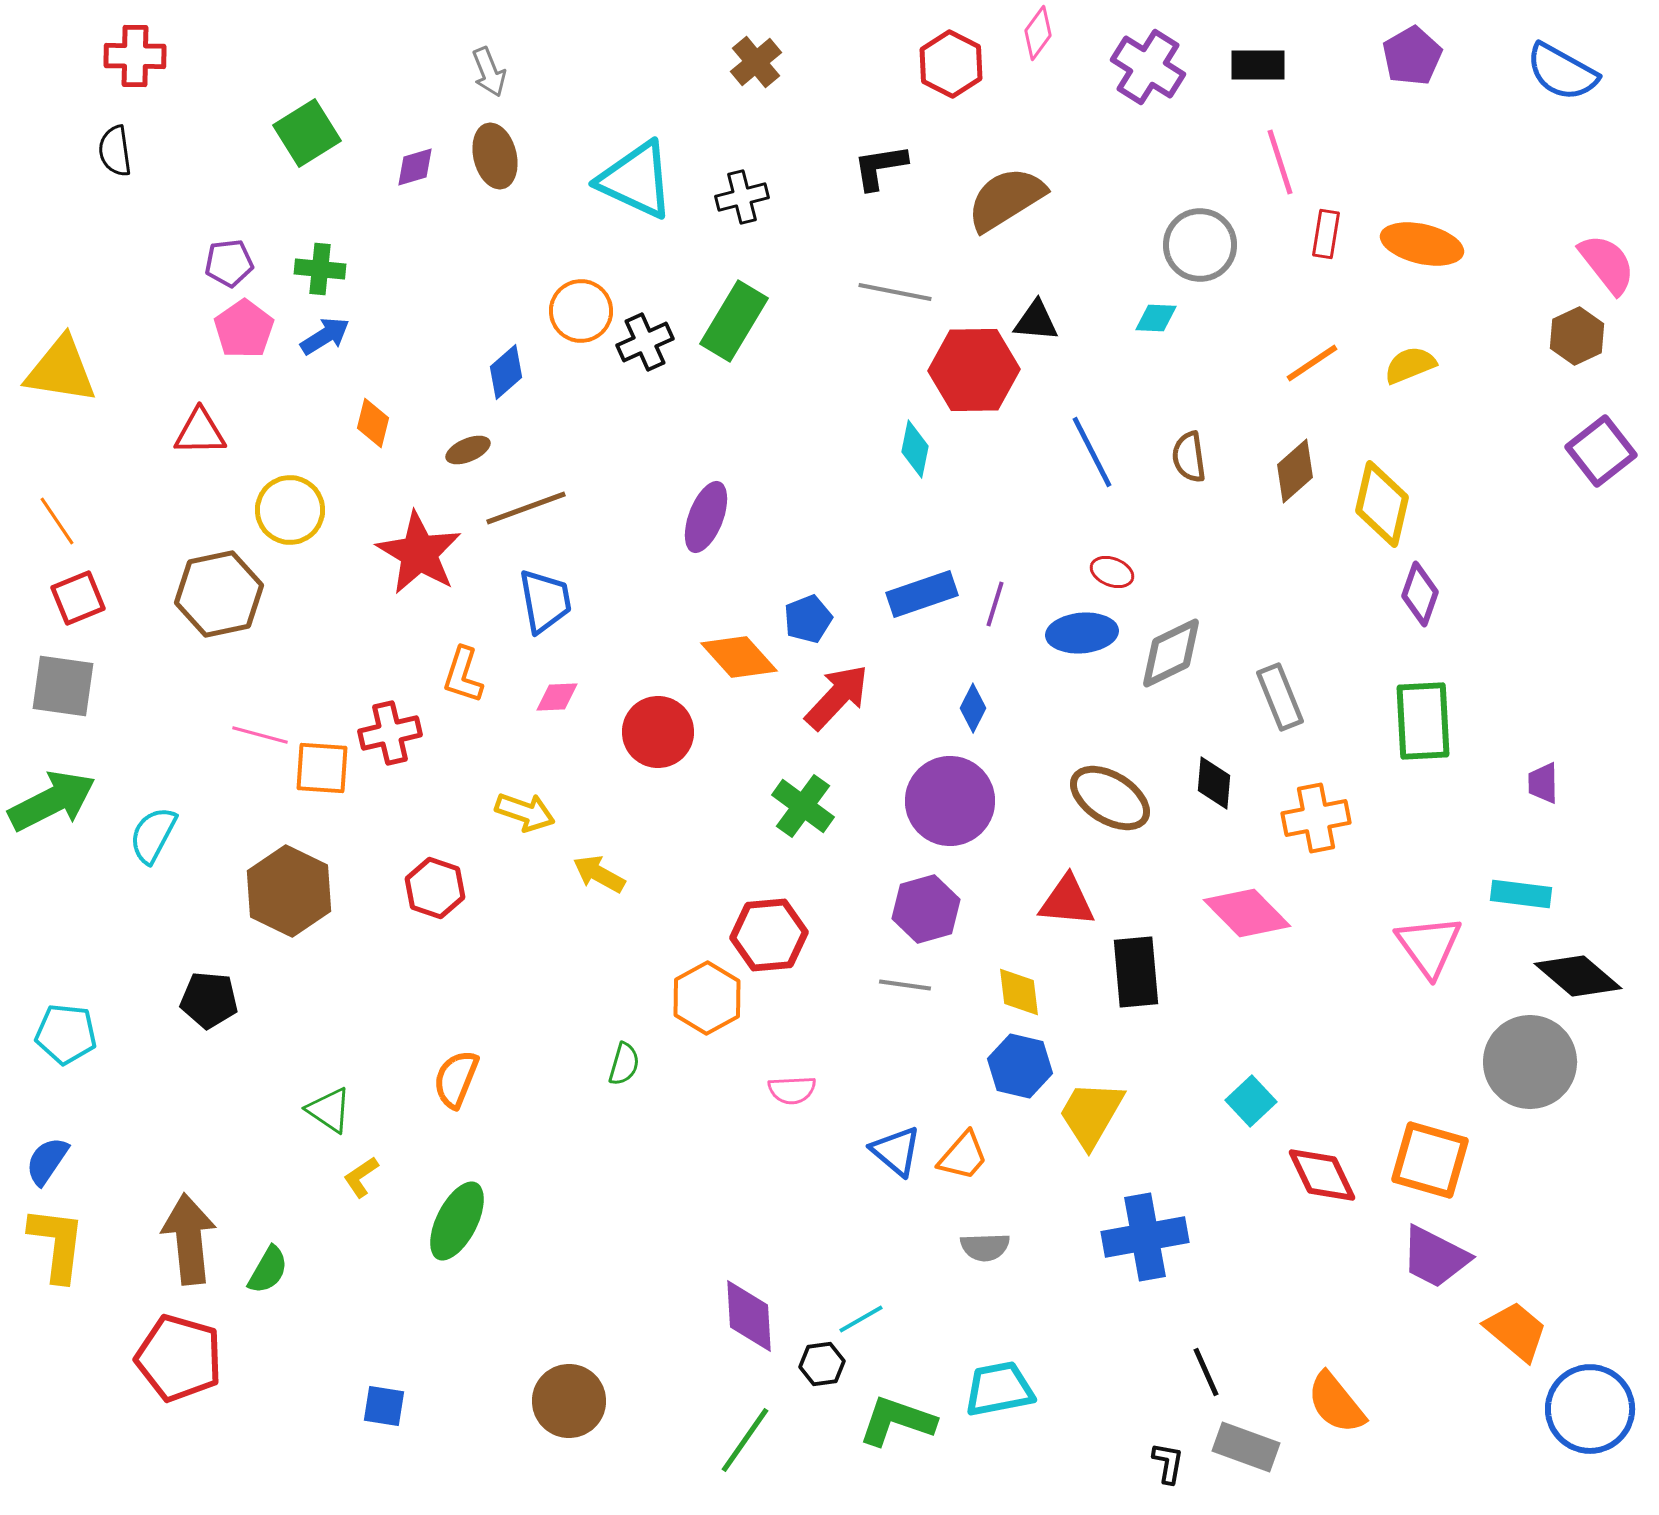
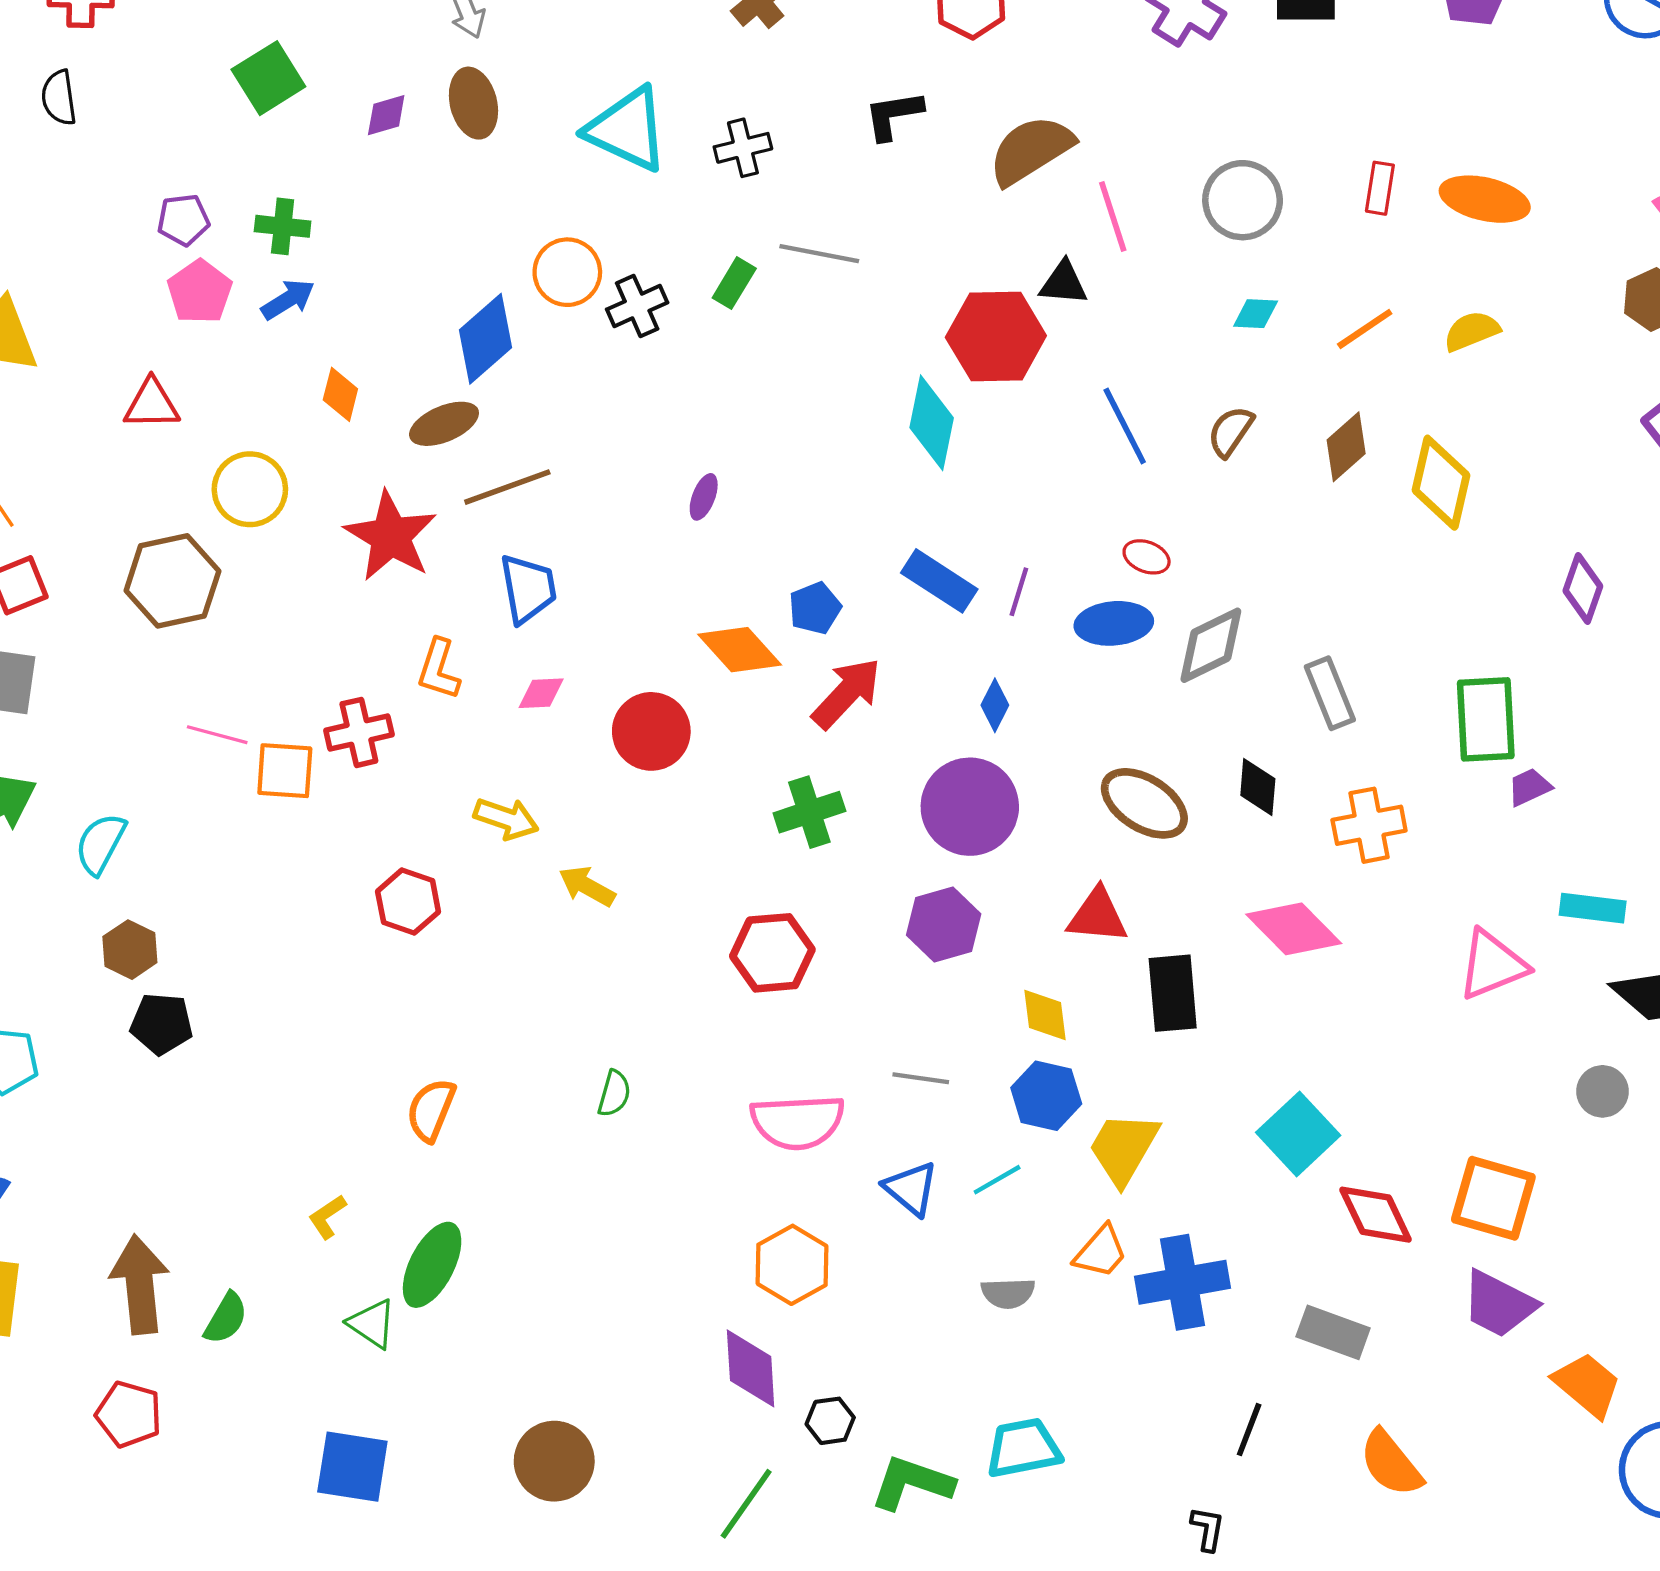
pink line: (1280, 162) -> (1113, 217), moved
gray line: (895, 292) -> (819, 254), moved
cyan diamond: (1156, 318) -> (1256, 314), moved
green rectangle: (734, 321) -> (734, 283), size x0.6
blue diamond: (506, 372) -> (485, 339), size x1.5
cyan diamond: (915, 449) -> (932, 423), size x1.5
brown ellipse: (468, 450) -> (444, 424), size x1.4
brown semicircle: (1189, 457) -> (1231, 431), turned 42
purple ellipse: (706, 517) -> (704, 497), size x0.6
blue rectangle: (922, 594) -> (939, 581), turned 52
purple diamond: (1420, 594) -> (1583, 589), moved
purple trapezoid: (1543, 783) -> (1529, 787), moved, turned 66
green cross: (803, 806) -> (809, 812), turned 36
brown hexagon: (289, 891) -> (130, 950), moved, size x0.6
pink triangle: (1429, 946) -> (1492, 965), turned 44
gray line: (905, 985) -> (921, 1078), moved
orange hexagon: (707, 998) -> (792, 1265), moved
gray circle: (1530, 1062) -> (1602, 1091), size x0.5
pink semicircle: (792, 1090) -> (797, 1122), size x1.8
cyan square: (1251, 1101) -> (1298, 1134), size x1.5
green triangle: (329, 1110) -> (372, 1324), moved
orange trapezoid: (963, 1156) -> (1101, 1252), moved
cyan line: (861, 1319) -> (997, 1180), moved
red pentagon: (179, 1358) -> (129, 1414), size x0.7
black line: (1206, 1372) -> (1249, 1430), turned 45
blue square: (384, 1406) -> (352, 1467), size x1.6
gray rectangle: (1246, 1447) -> (1333, 1332), moved

